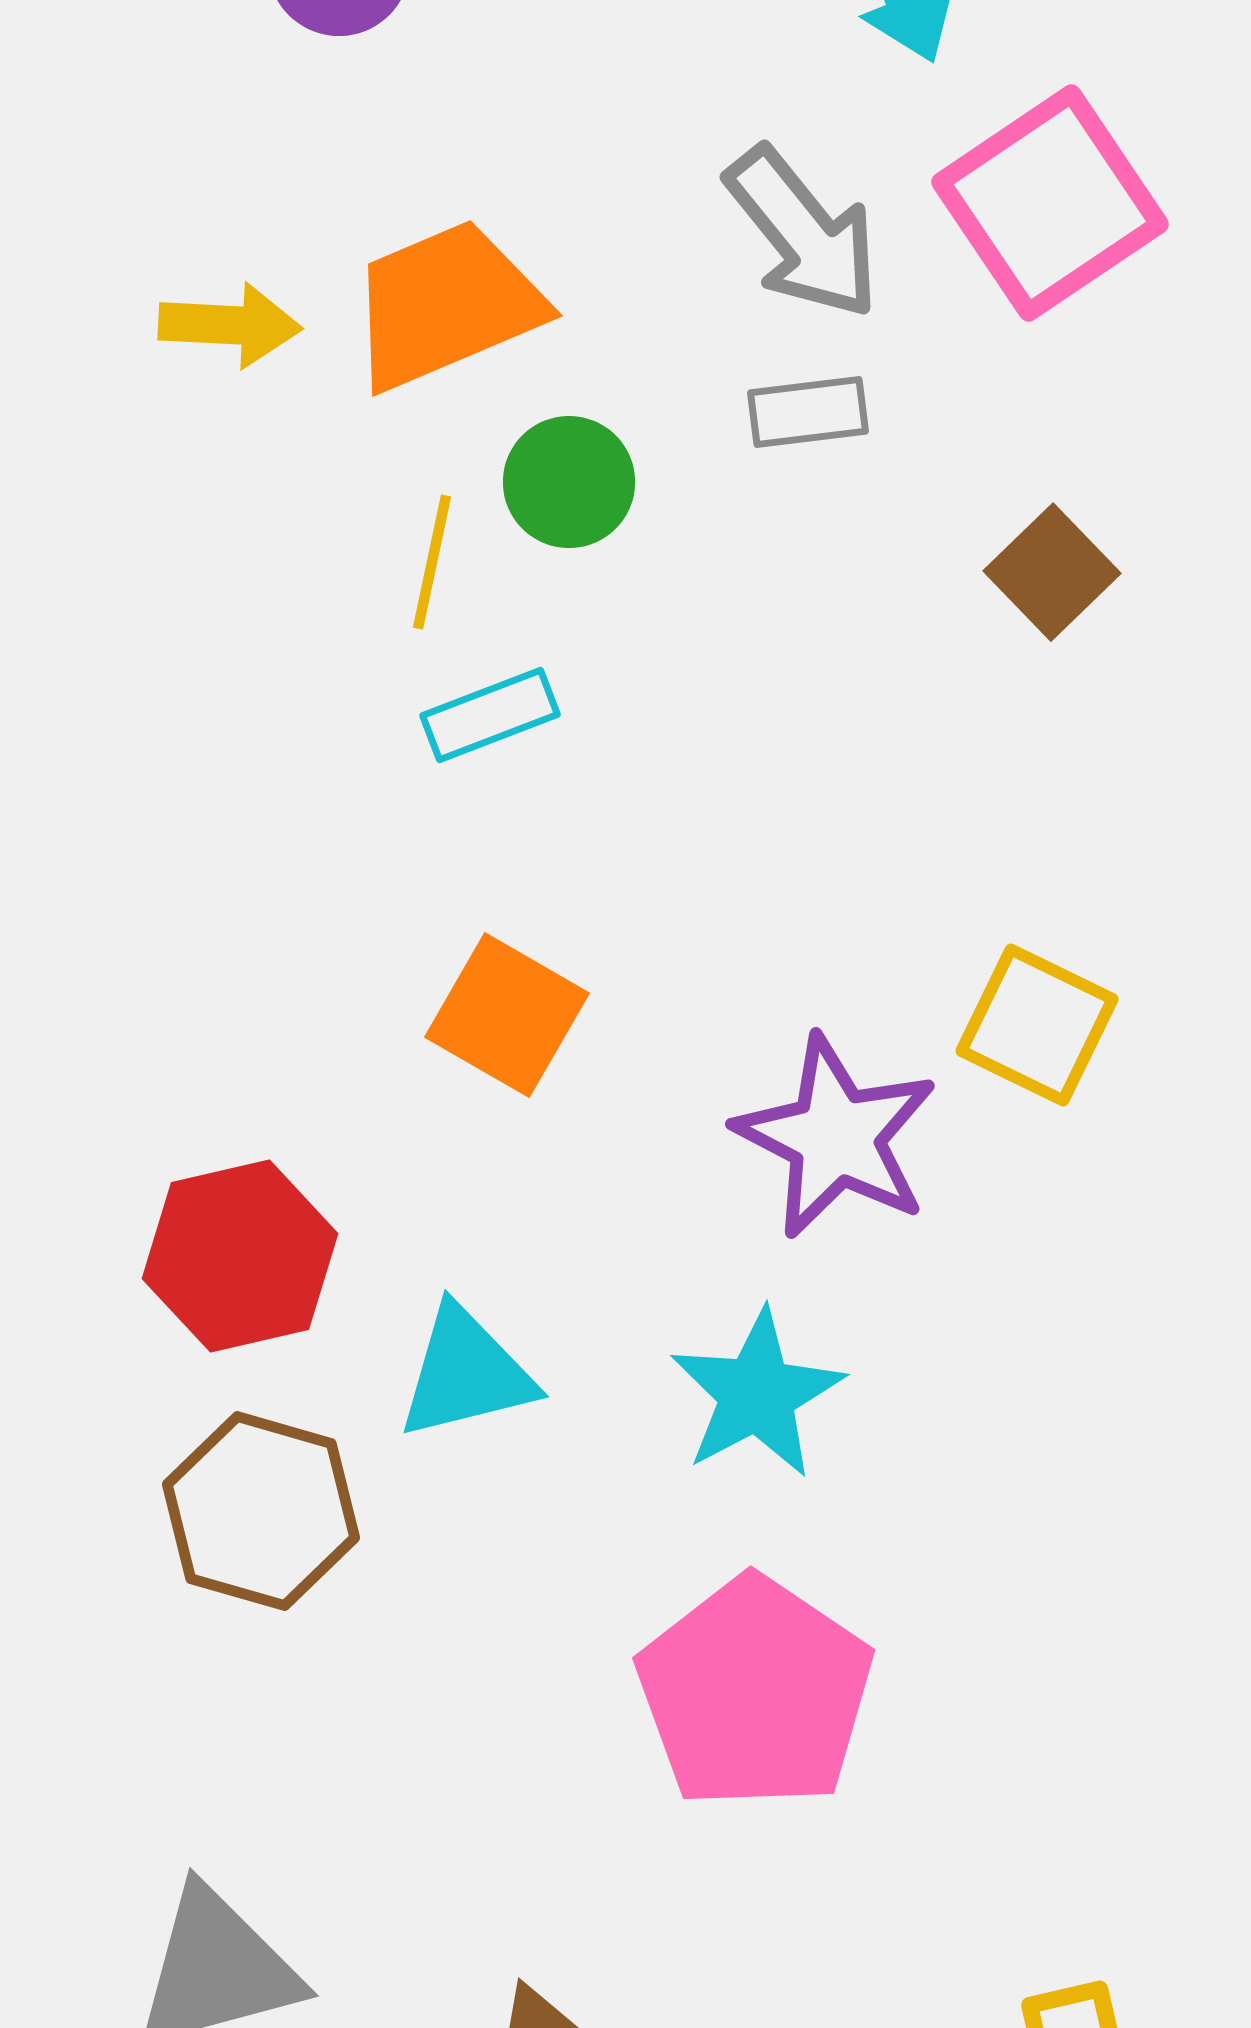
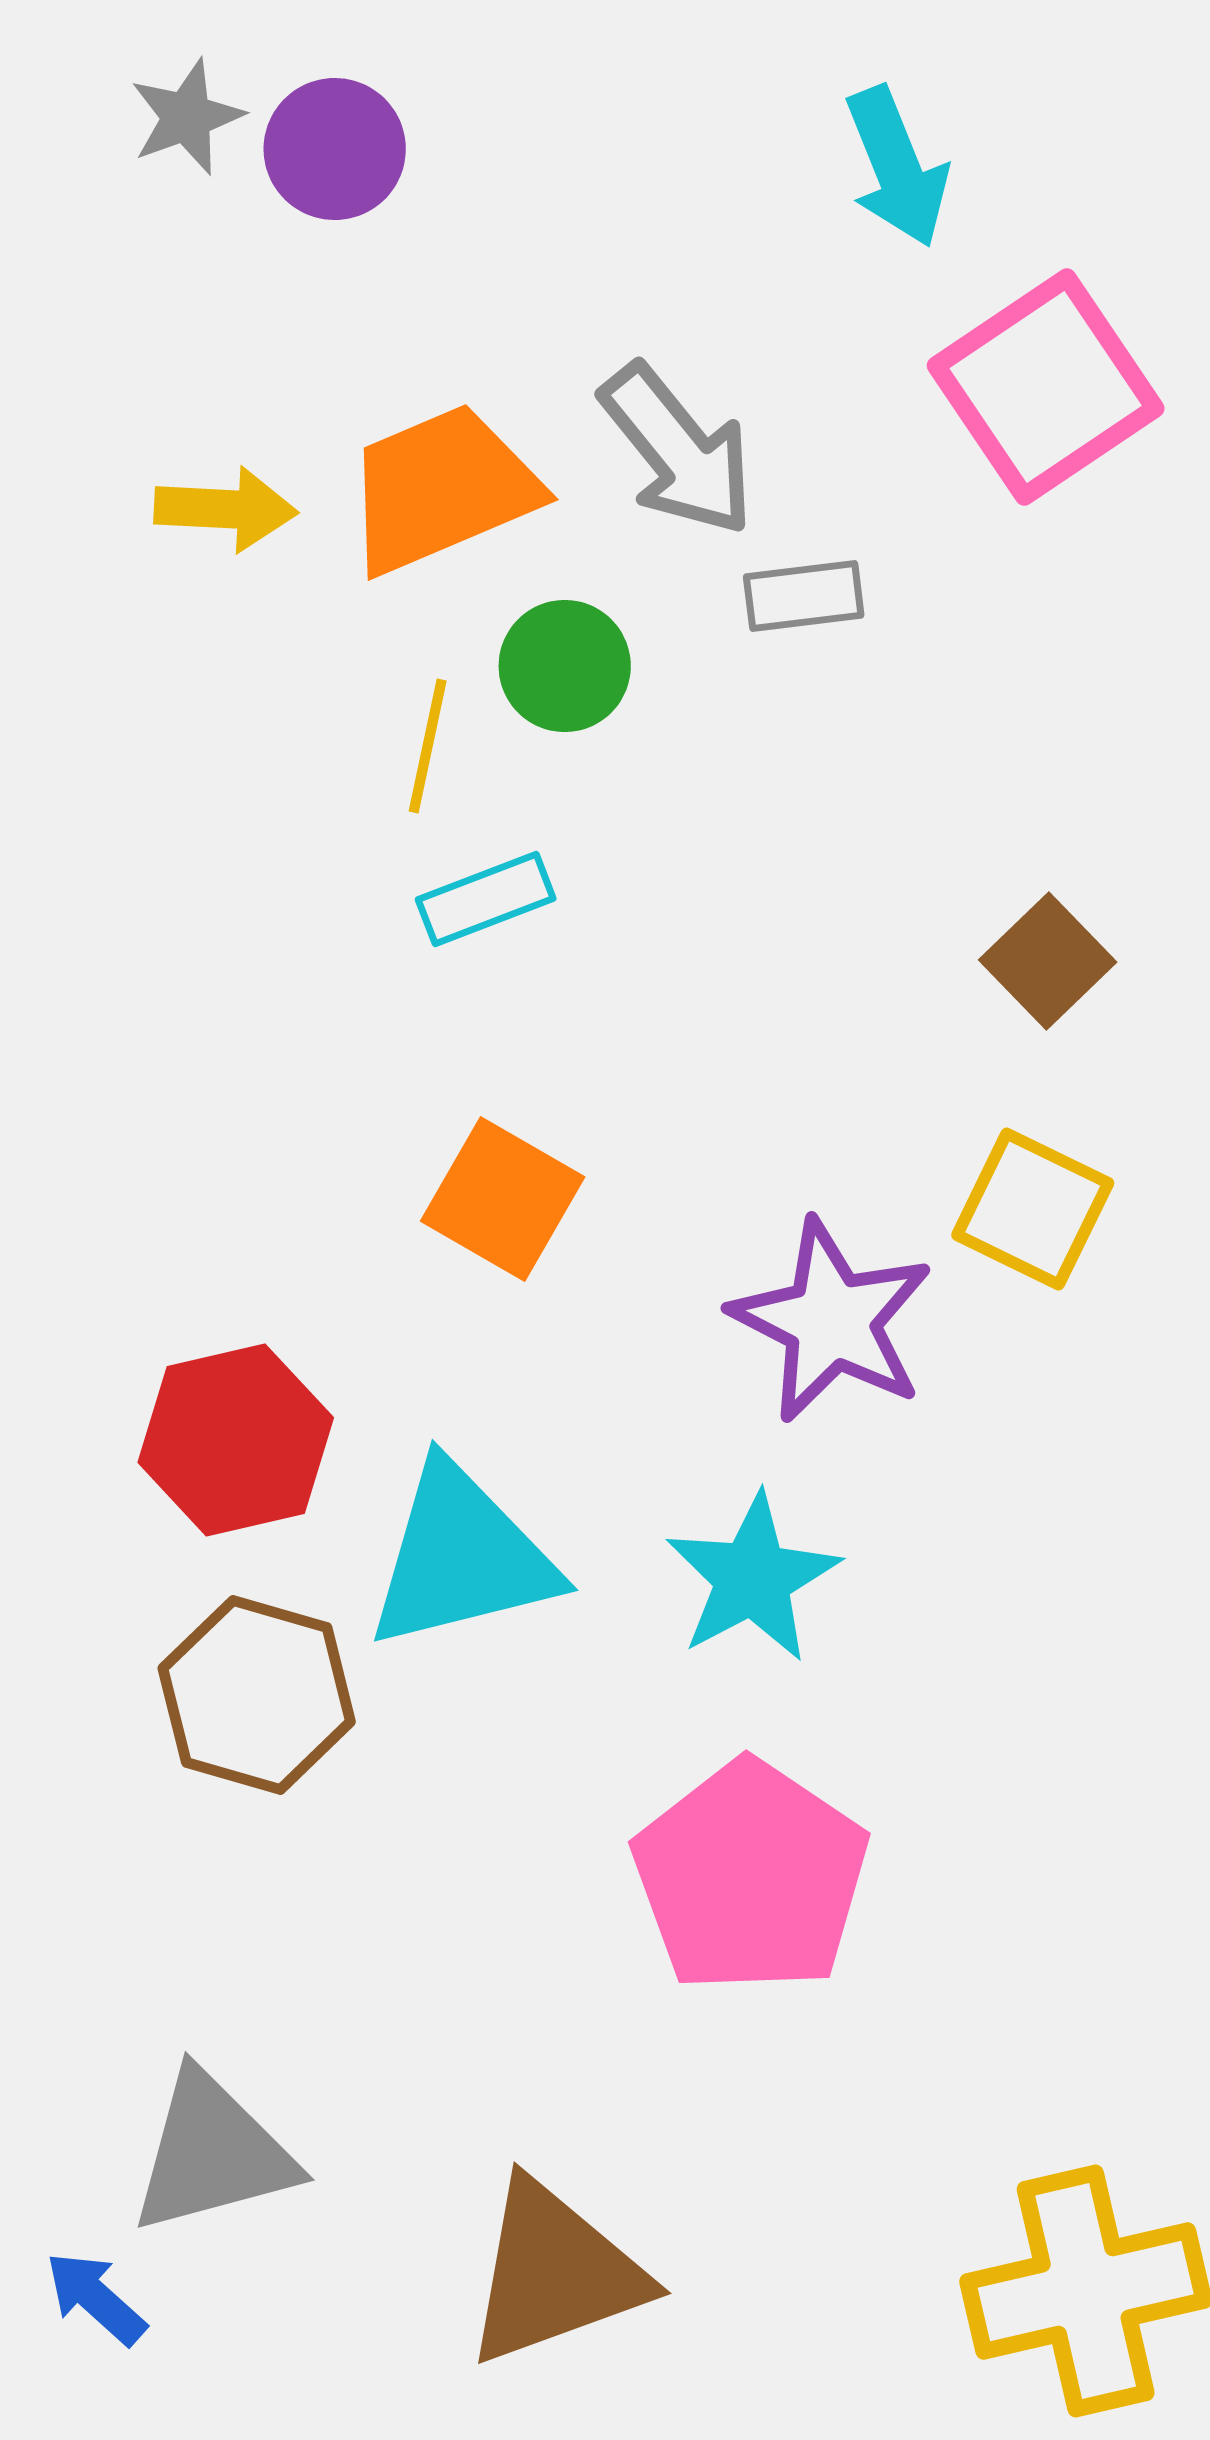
gray arrow: (803, 233) -> (678, 450), moved
brown square: (1052, 572) -> (1048, 961), moved
cyan triangle: (466, 1373) -> (462, 1557), size x1.4

